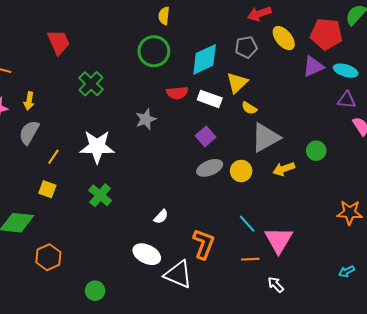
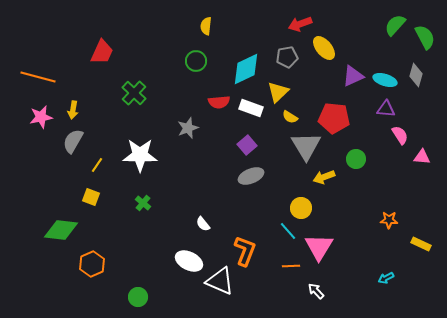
red pentagon: (326, 34) -> (334, 118), moved
red trapezoid: (59, 42) -> (102, 52), turned 48
green circle: (154, 51) -> (196, 61), size x0.7
gray triangle: (265, 137) -> (306, 146), turned -32
yellow circle: (241, 171) -> (301, 208), moved
green cross: (100, 195) -> (143, 203), size x0.7
orange star: (350, 213) -> (389, 220), size x0.7
white semicircle: (161, 217) -> (203, 224), turned 98

